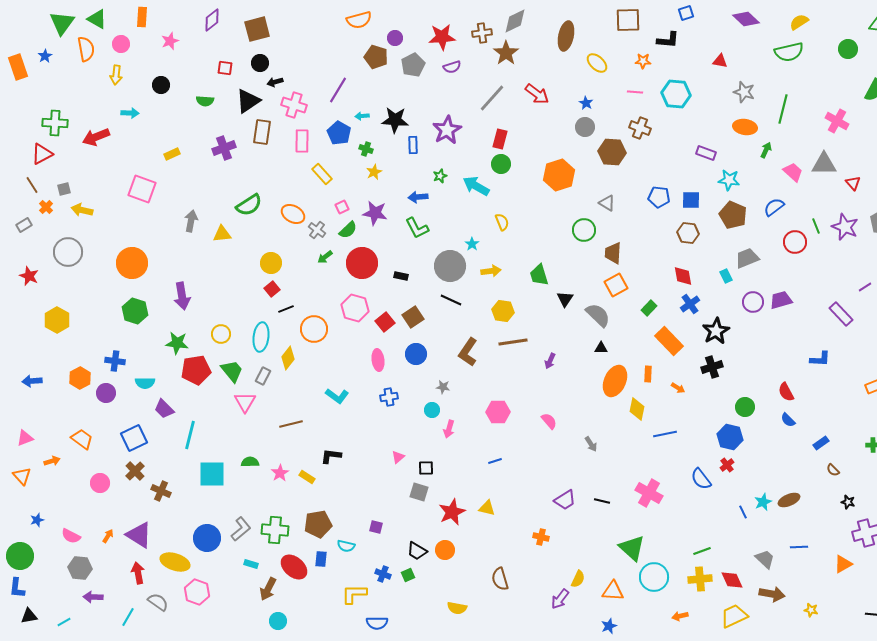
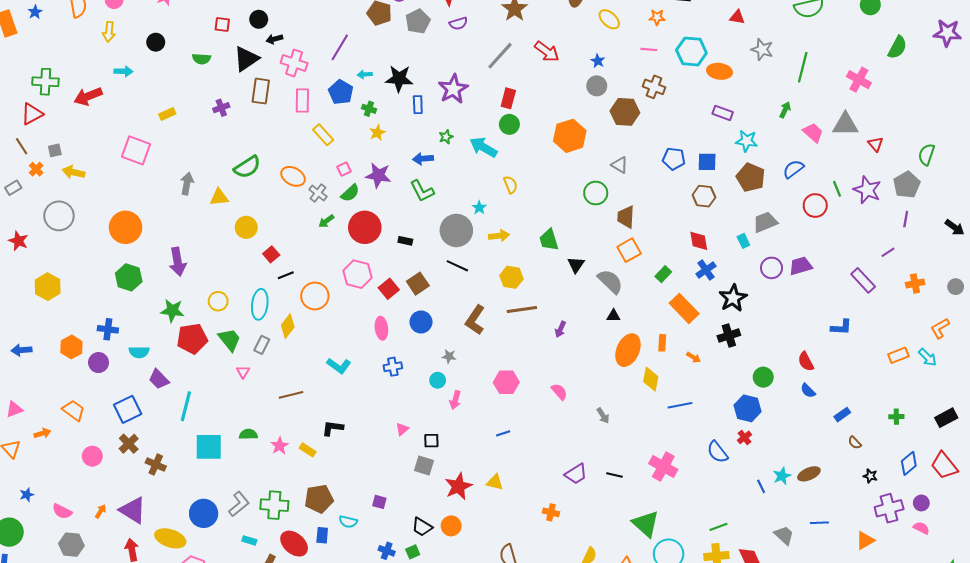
orange ellipse: (745, 127) -> (720, 71), moved
purple cross: (224, 148) -> (221, 108), size x0.7
yellow circle: (271, 263) -> (246, 227), moved
pink triangle: (245, 402) -> (243, 372), size x0.6

